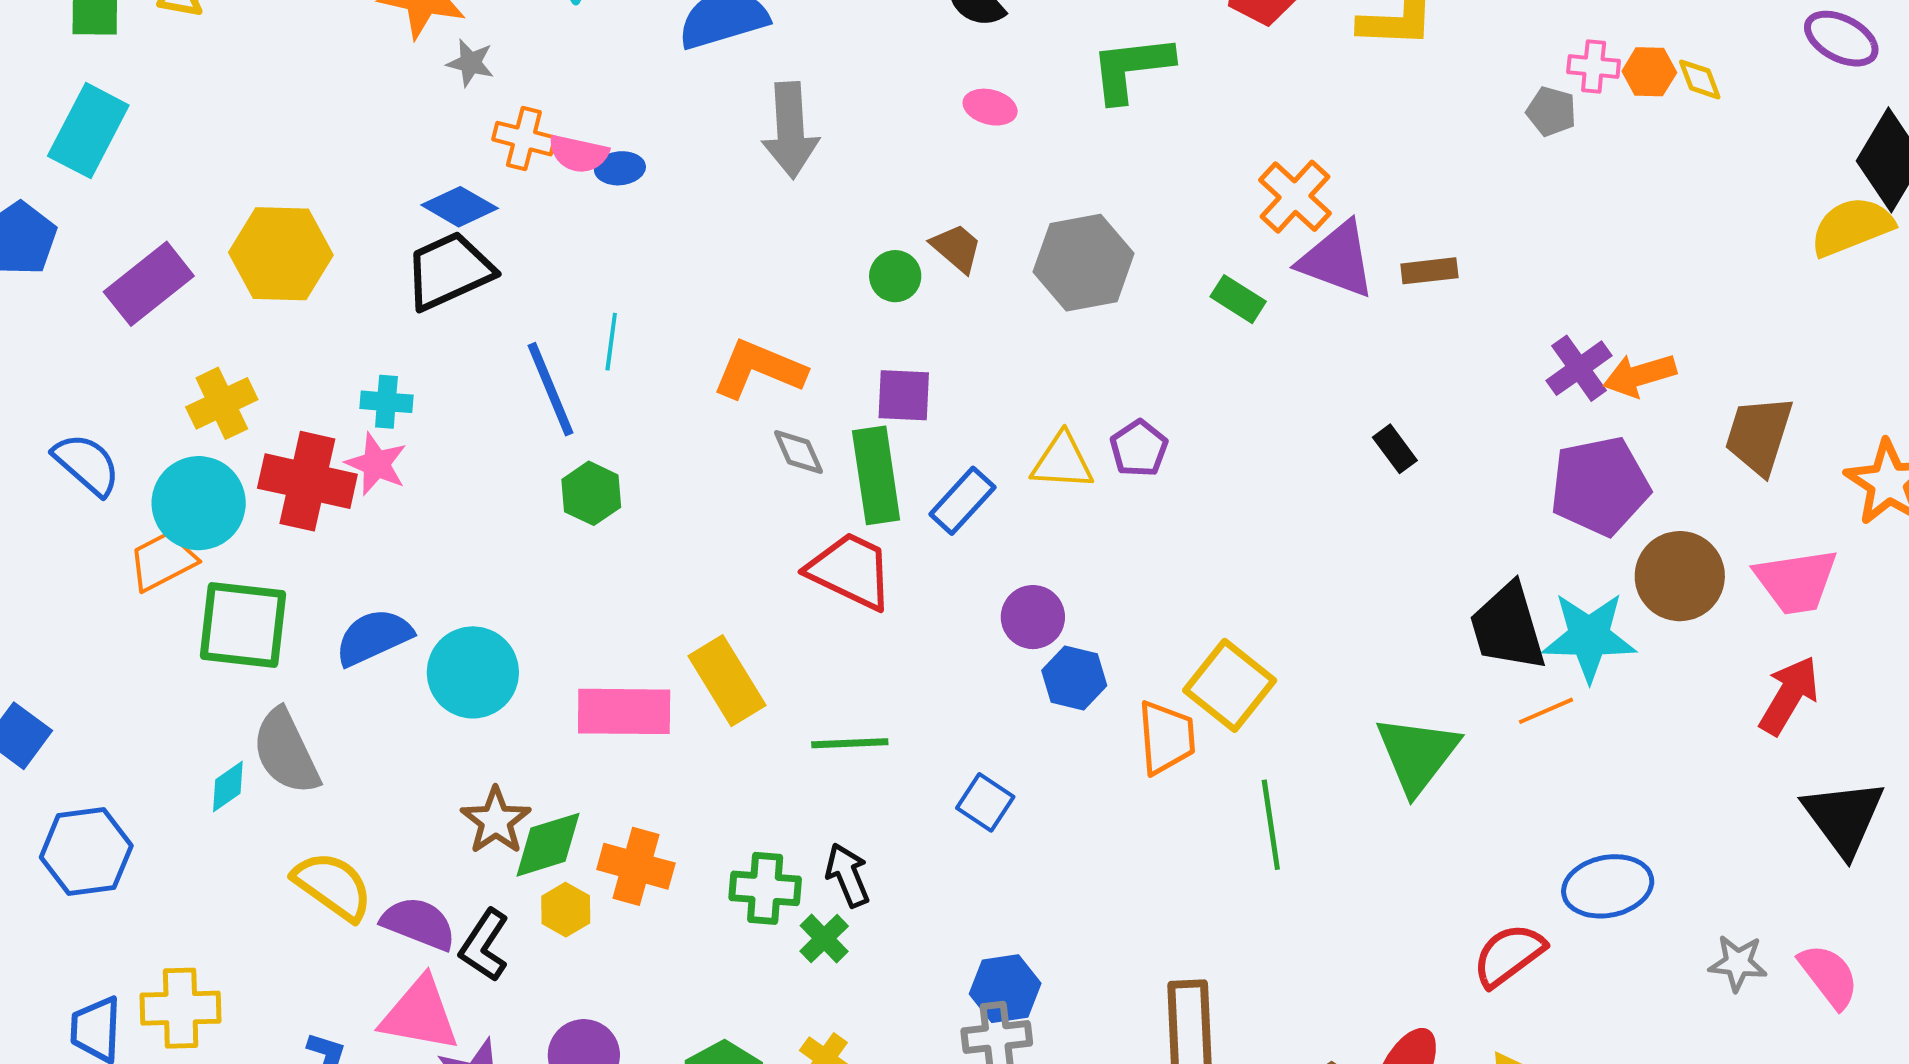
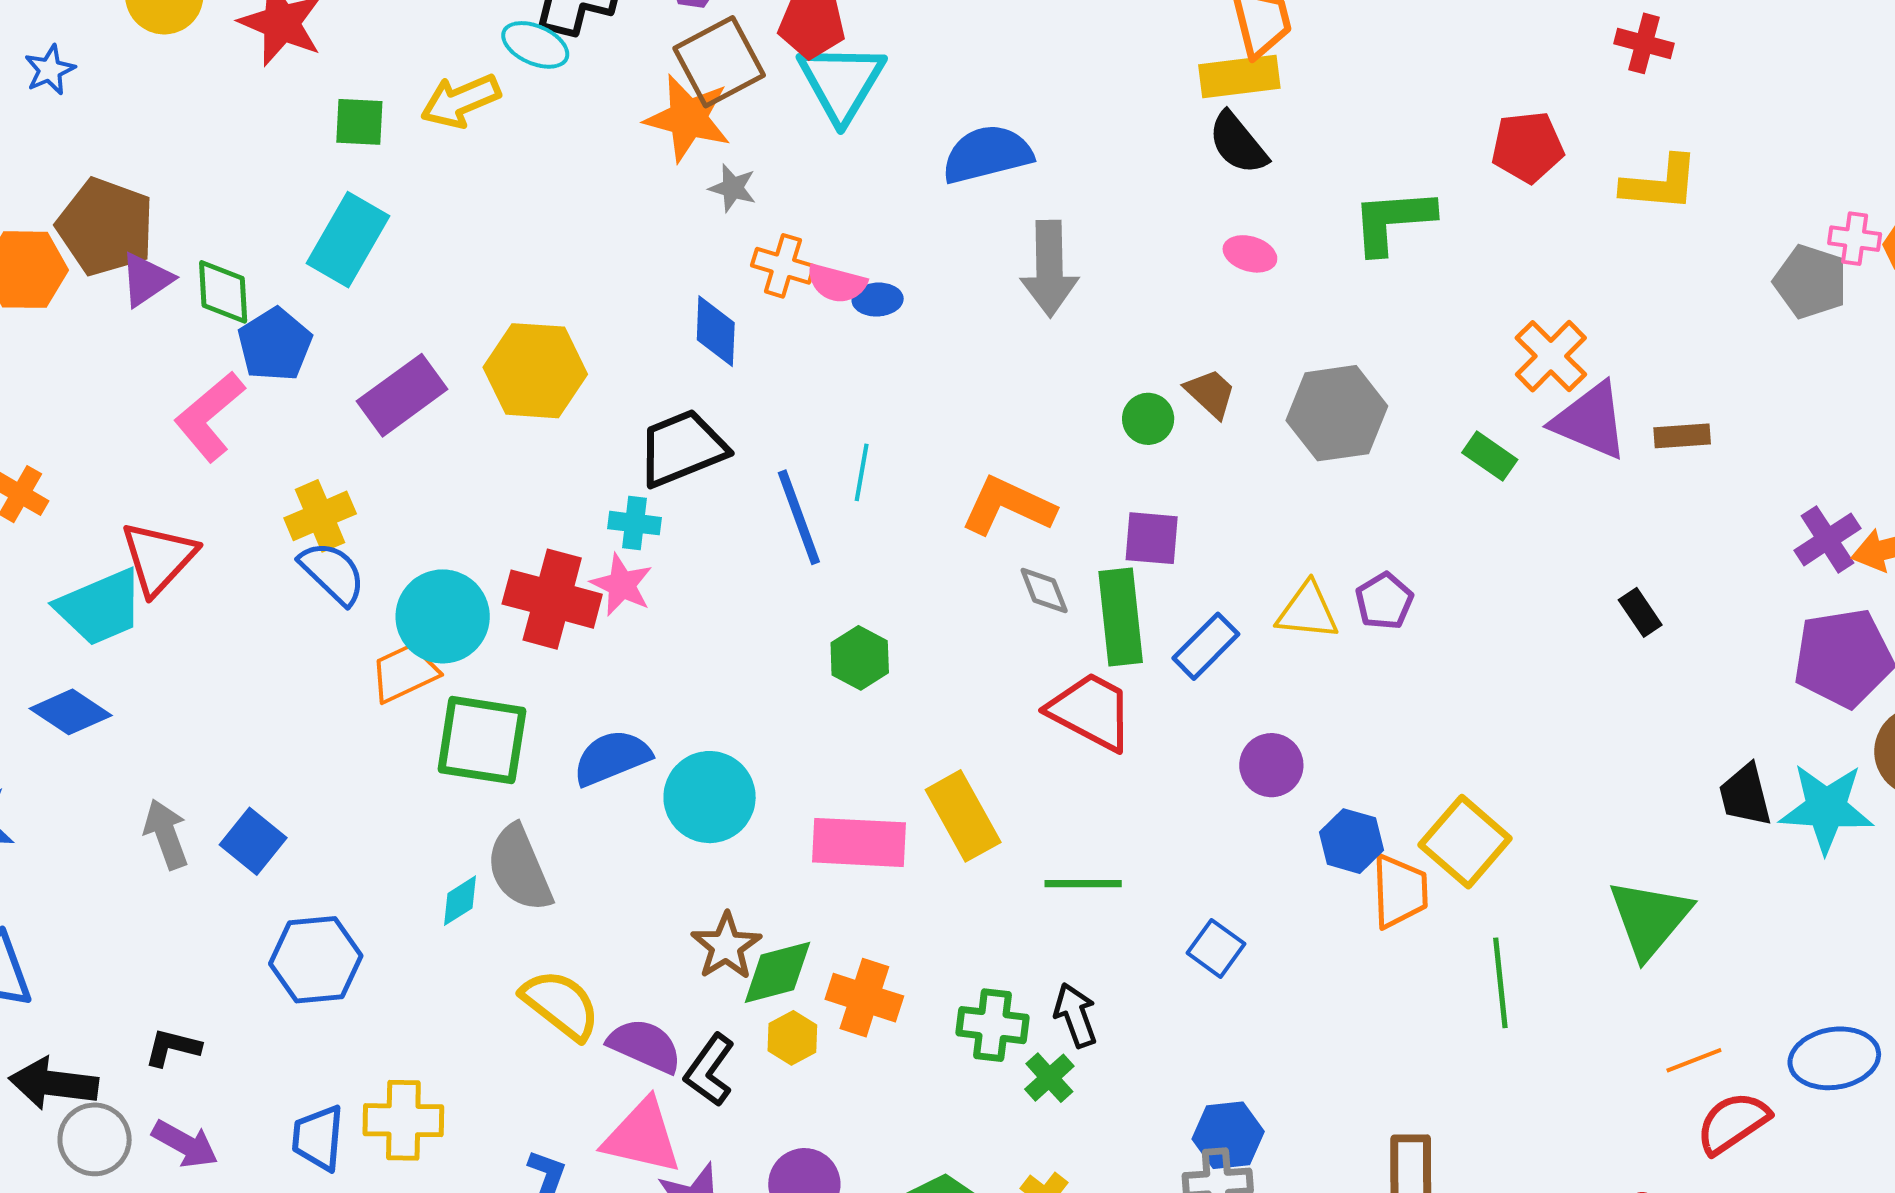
gray pentagon: (1551, 111) -> (1811, 282), size x1.5
blue diamond: (460, 207) -> (716, 331), turned 60
black trapezoid: (449, 271) -> (682, 448), moved
yellow cross: (222, 403) -> (320, 516), moved
green hexagon: (591, 493) -> (860, 658), moved
black trapezoid: (1508, 627) -> (1745, 795), size x0.7
blue hexagon: (1074, 678) -> (1352, 841), moved
orange line: (1546, 711) -> (1694, 1060), moved

